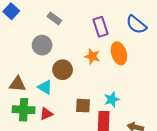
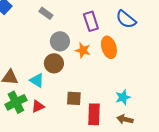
gray circle: (42, 45) -> (60, 41), moved
cyan star: (112, 99) -> (123, 97), moved
green cross: (24, 110) -> (16, 102), turned -30

